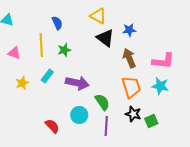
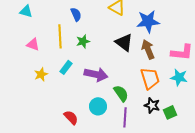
blue star: (129, 30) -> (148, 21), size x1.6
black triangle: (105, 38) -> (124, 42), moved

